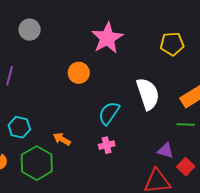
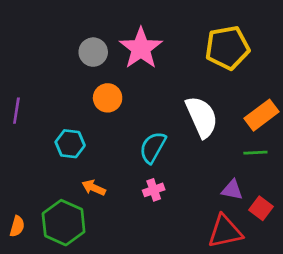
gray circle: (30, 30) -> (93, 52), moved
yellow pentagon: (172, 44) -> (227, 48), size x1.4
cyan hexagon: (19, 127) -> (70, 144), moved

